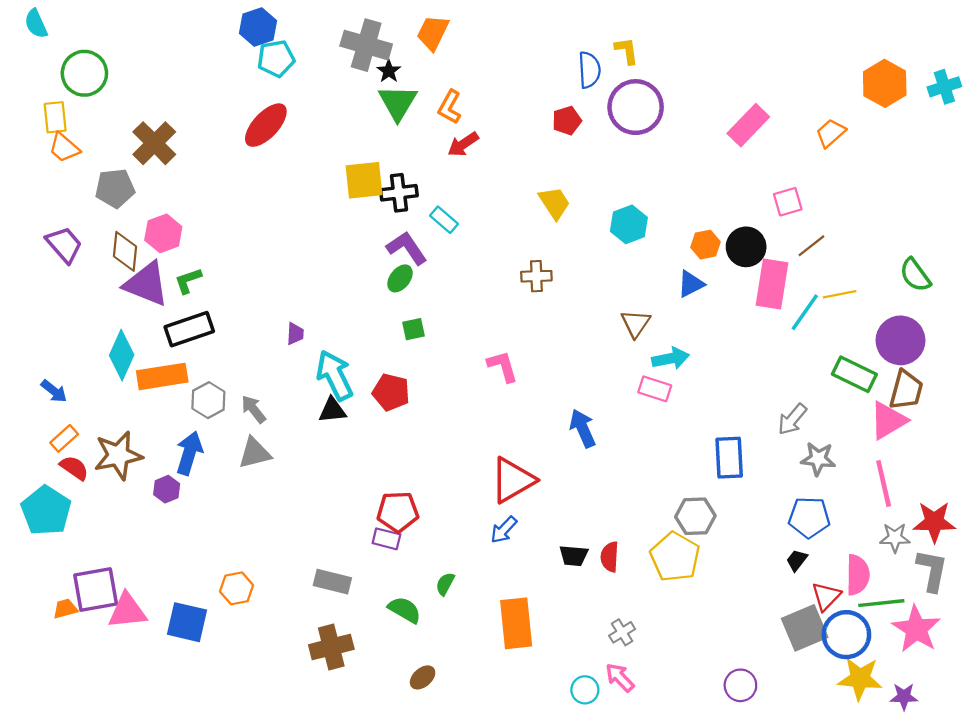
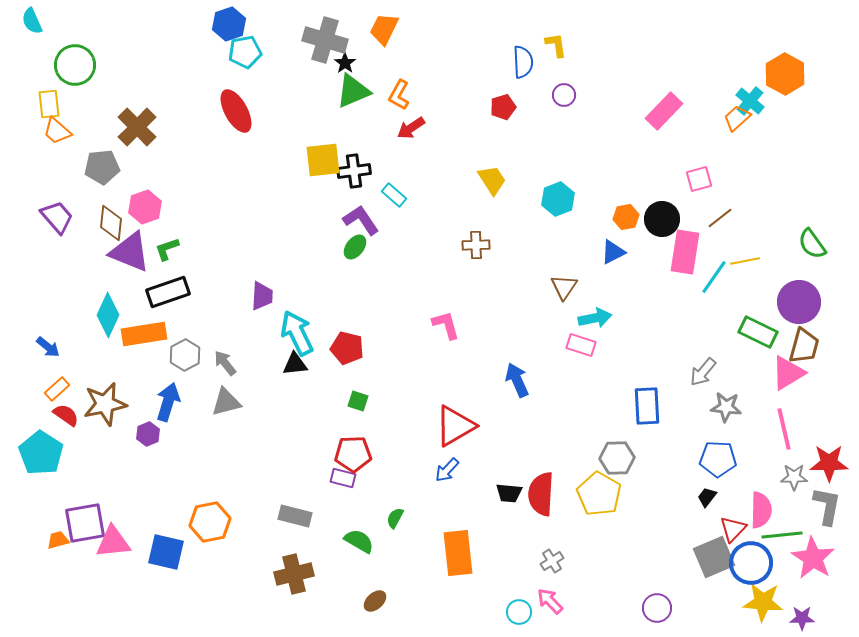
cyan cross: (944, 87) -> (750, 101), moved, turned -32
green triangle: (398, 103) -> (353, 91), turned 36
purple circle: (636, 107) -> (564, 95), size x0.5
red ellipse: (266, 125) -> (236, 111), turned -72
green square: (414, 329) -> (358, 401), moved, turned 30
purple trapezoid: (295, 334) -> (262, 296), size x1.4
red semicircle: (610, 557) -> (541, 494), size x1.6
orange hexagon: (237, 588) -> (210, 522), size x1.4

